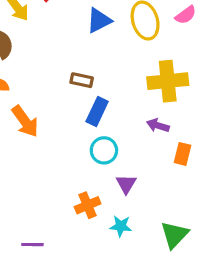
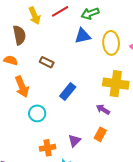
brown rectangle: (82, 80) -> (47, 62), moved
cyan circle: (104, 150) -> (37, 113), moved
orange rectangle: (182, 154) -> (100, 134), moved

